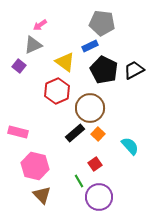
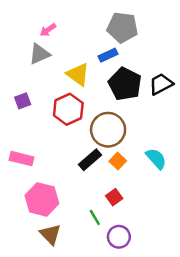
purple square: (19, 66) -> (23, 101), moved, turned 32
cyan semicircle: (130, 146) -> (156, 159), moved
purple circle: (99, 197) -> (119, 237), size x0.7

